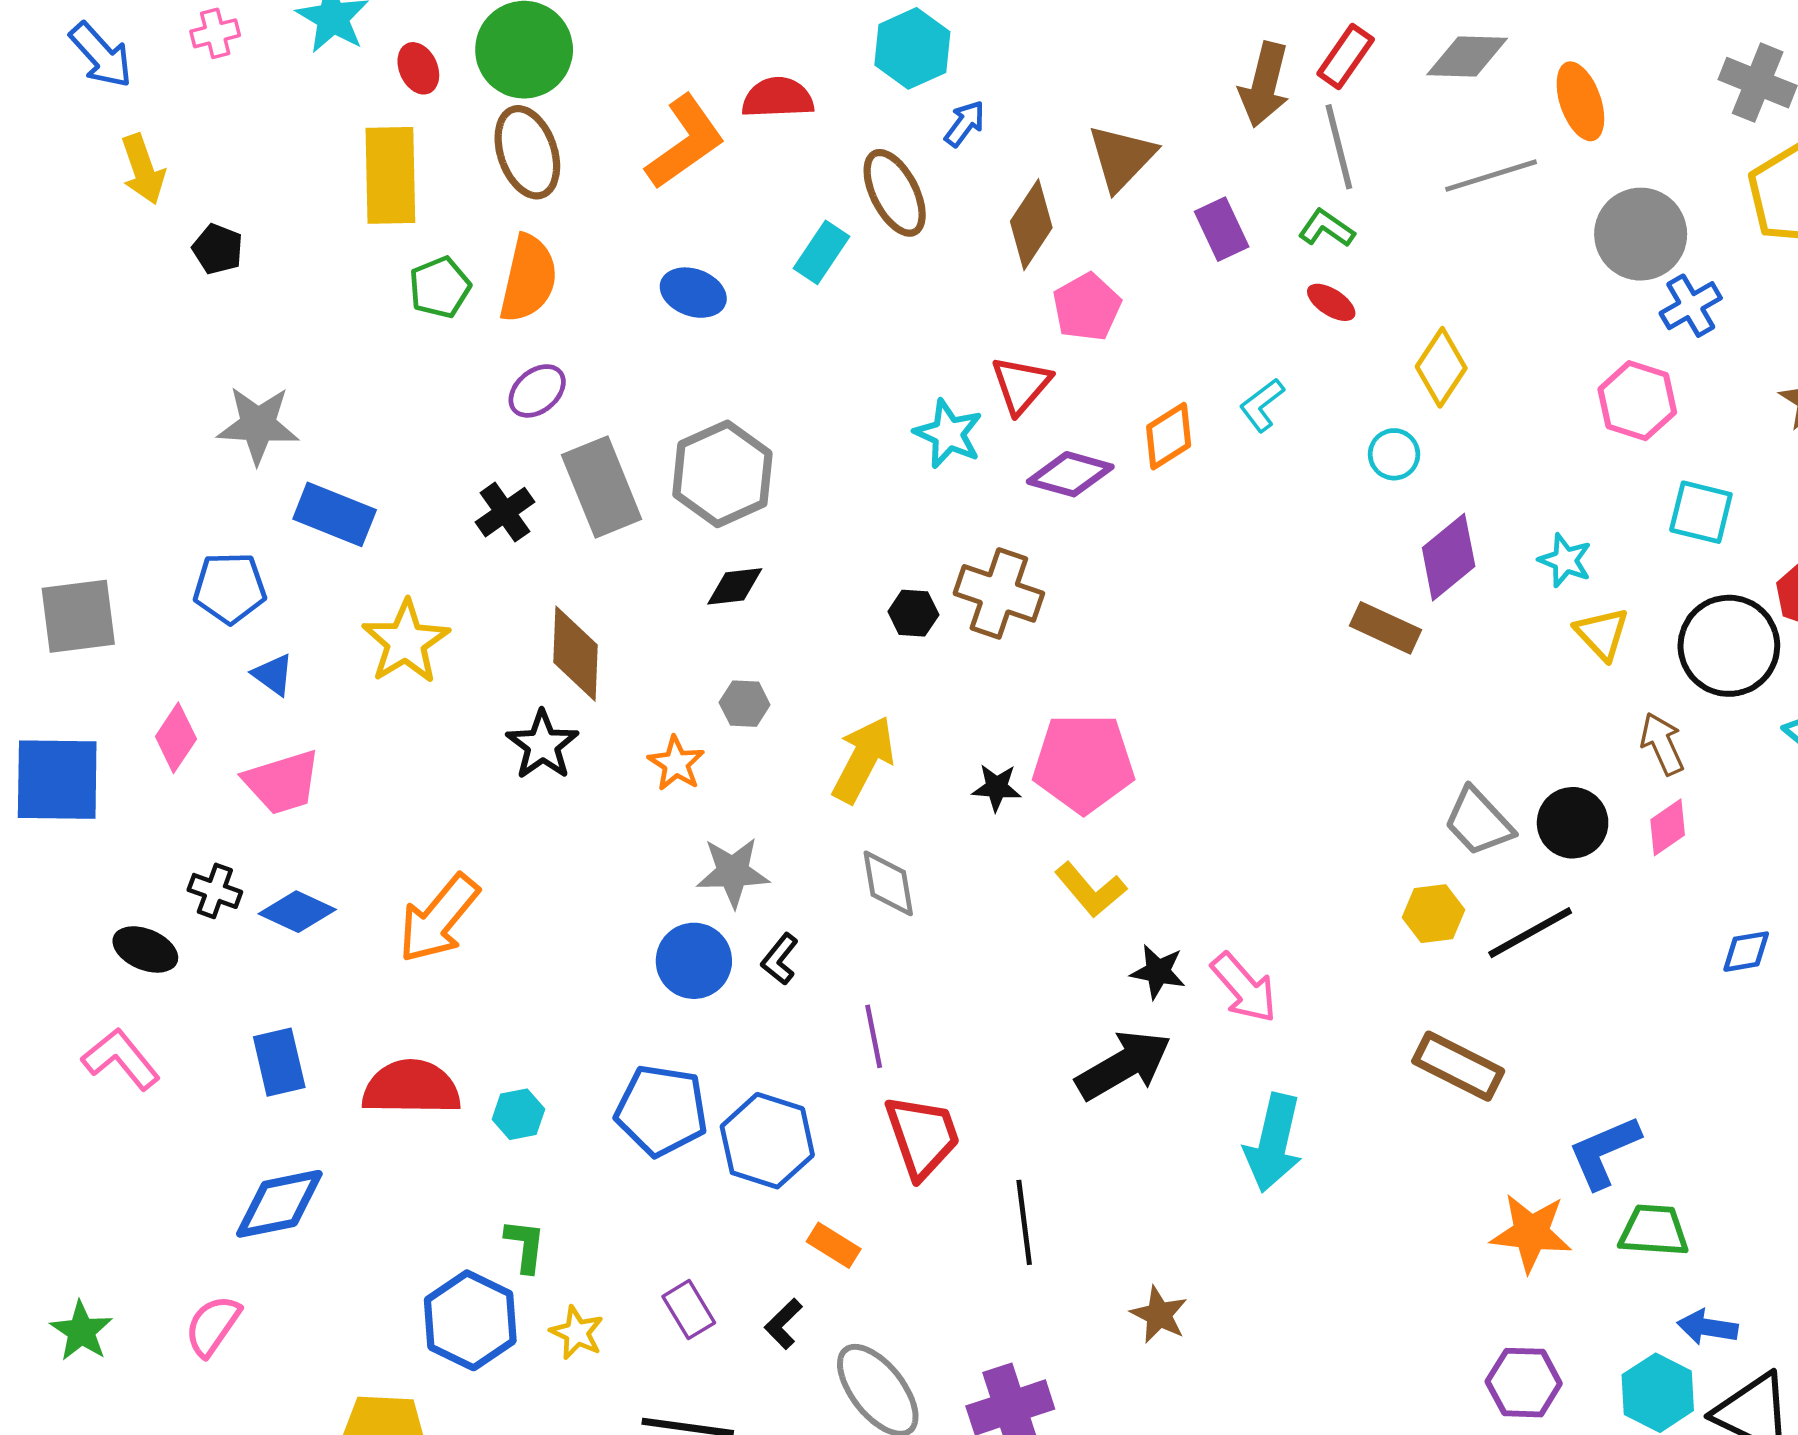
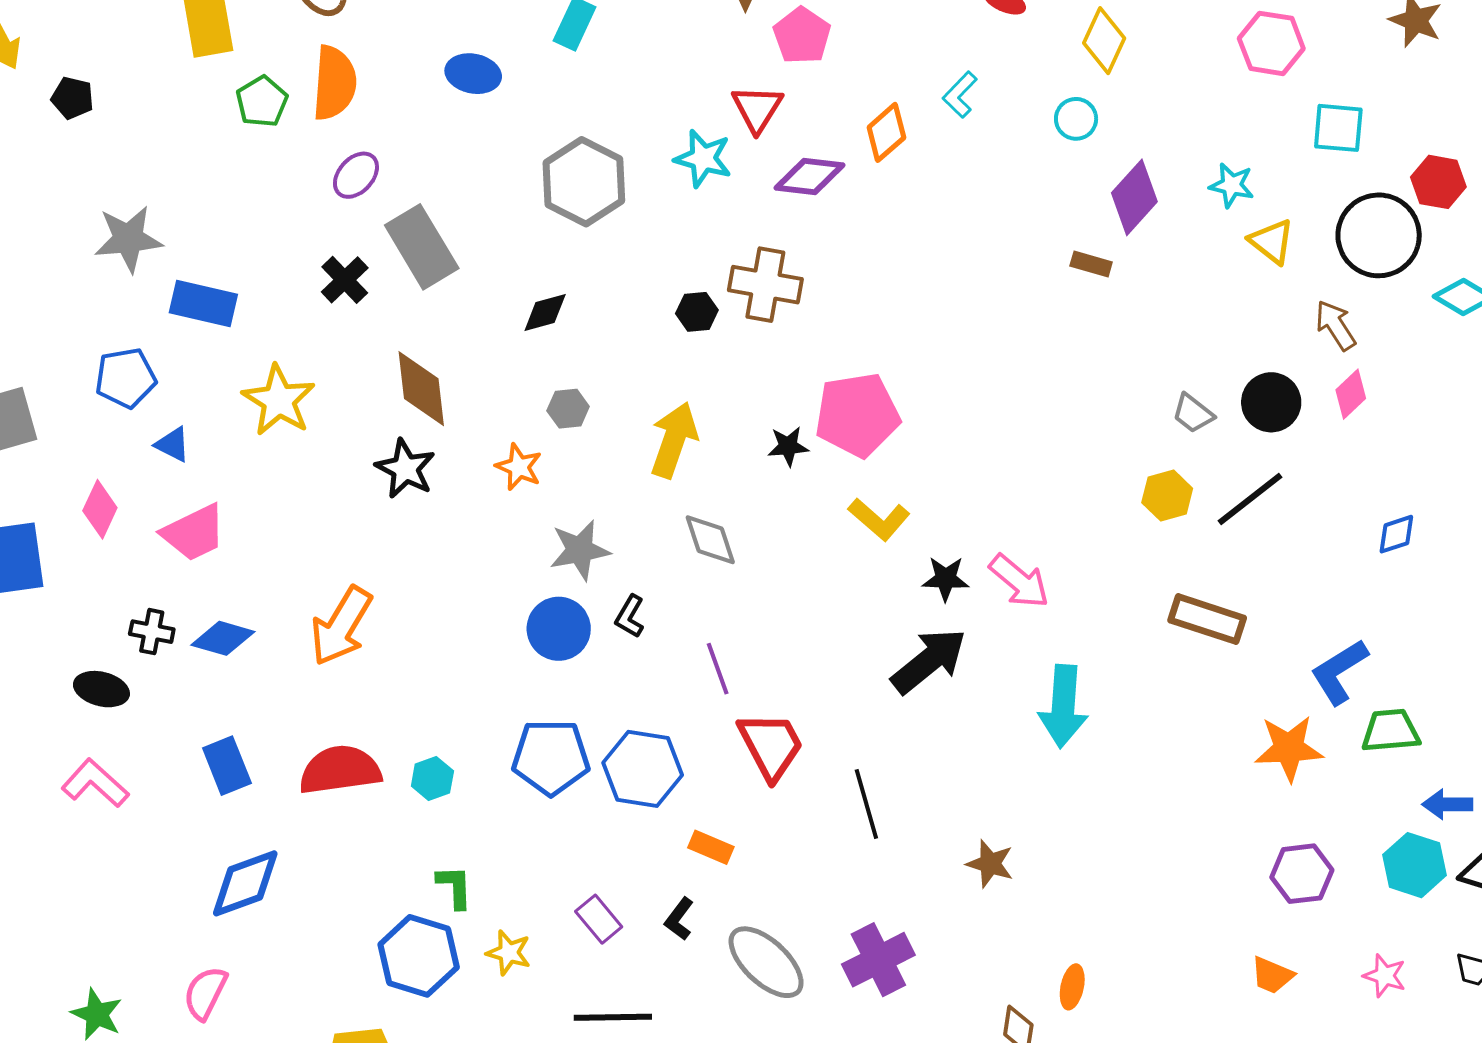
gray hexagon: (722, 474) -> (584, 182), moved
brown rectangle: (1386, 628) -> (1091, 264), size x0.7
gray trapezoid: (1478, 822) -> (1193, 413), size x0.7
blue diamond: (1746, 952) -> (1396, 534), moved

